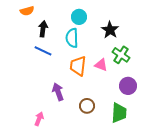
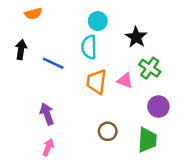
black arrow: (43, 29) -> (21, 50), moved
purple arrow: (58, 92) -> (47, 114), moved

